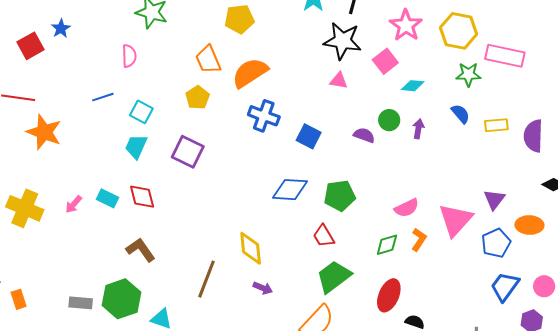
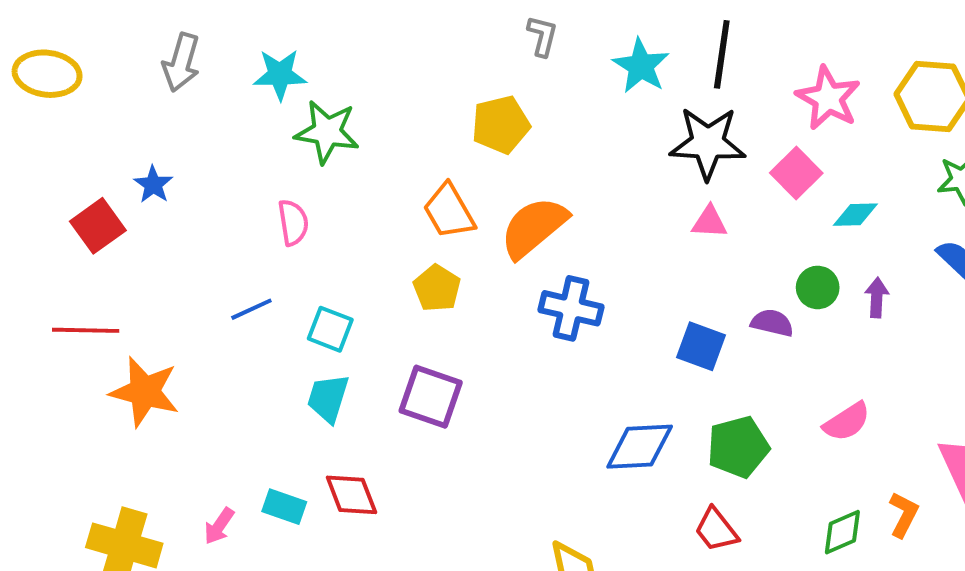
blue square: (309, 136) -> (701, 346), moved
pink semicircle: (407, 208) -> (847, 422), moved

